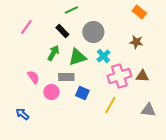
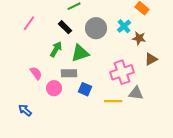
cyan cross: (103, 56) -> (124, 26), moved
brown triangle: (142, 76) -> (151, 59), moved, turned -32
yellow line: (110, 105) -> (113, 101), turned 60
gray triangle: (148, 110) -> (136, 93), moved

